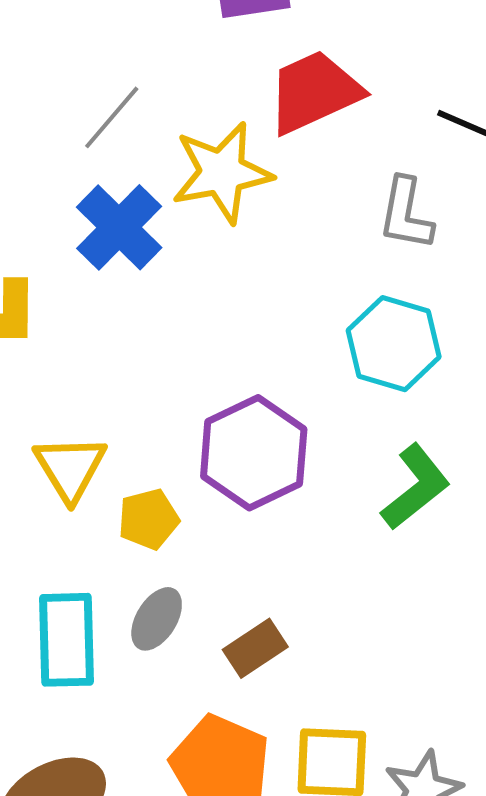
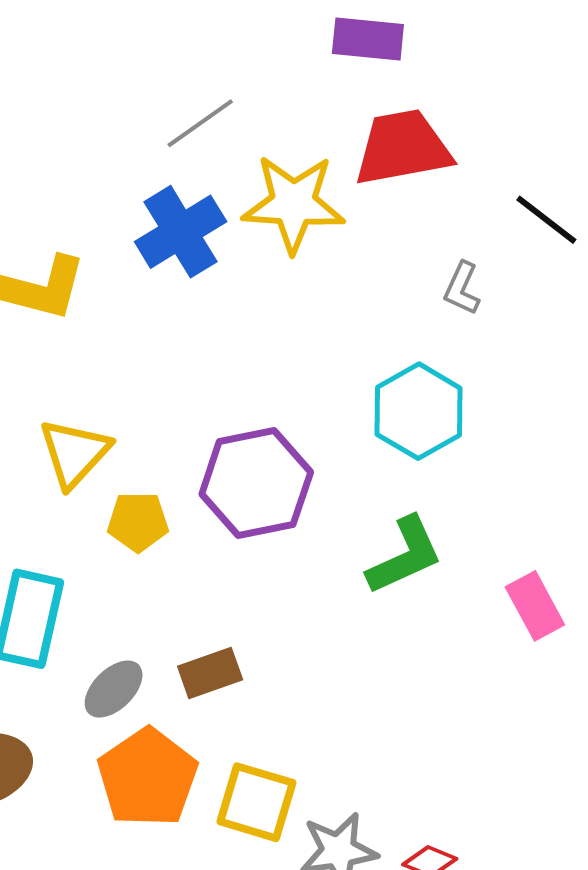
gray L-shape: (406, 214) -> (462, 288), size x0.7
gray ellipse: (157, 619) -> (114, 689), moved

